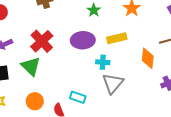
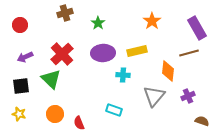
green star: (94, 10) -> (98, 23), moved
gray triangle: (113, 83) -> (154, 96), moved
cyan rectangle: (78, 97) -> (114, 110), moved

